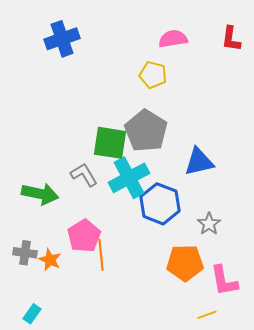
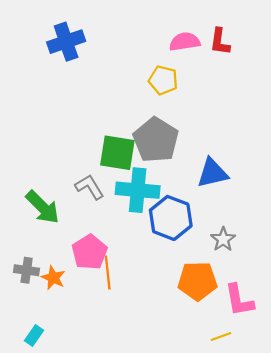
red L-shape: (231, 39) -> (220, 42), moved
cyan cross: (129, 178) -> (138, 190), turned 33
green arrow: (40, 194) -> (43, 207), turned 33

